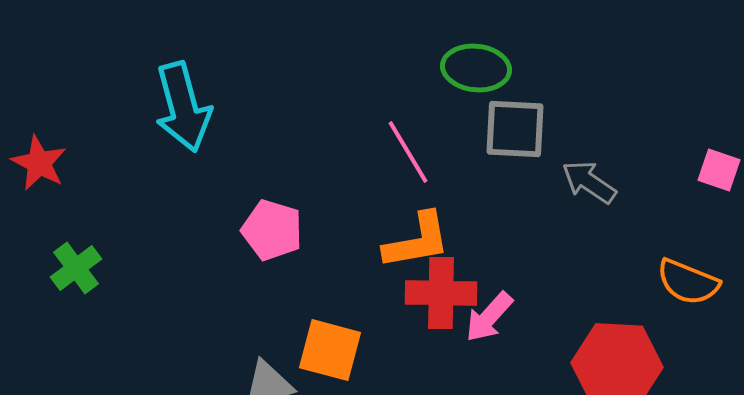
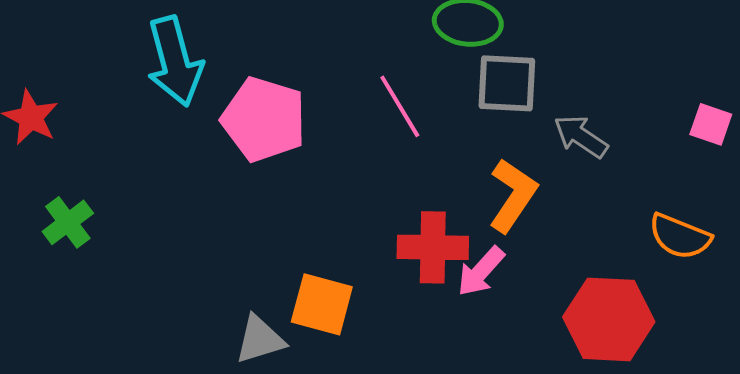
pink pentagon: (272, 230) -> (264, 119), moved, size x1.4
orange L-shape: (417, 241) -> (513, 195), moved, turned -46

